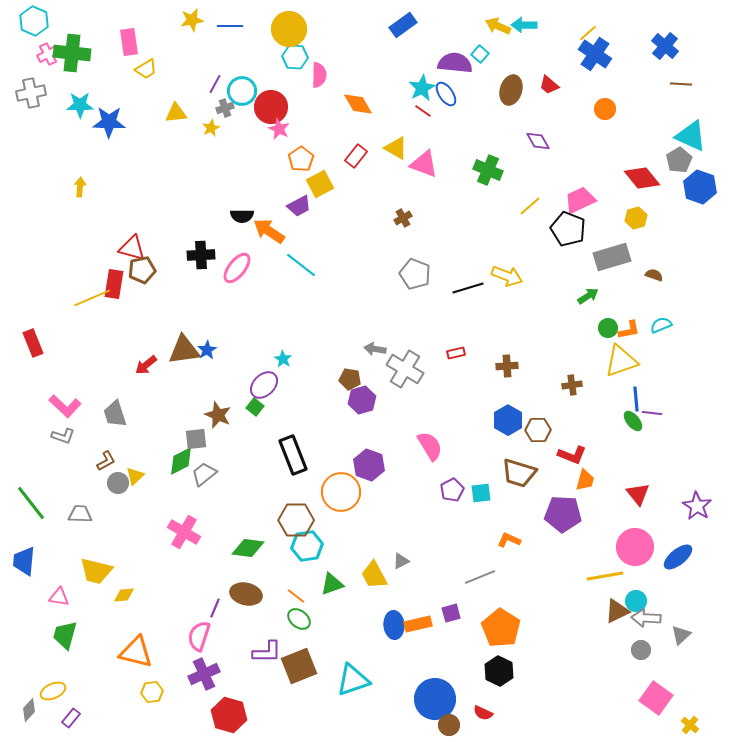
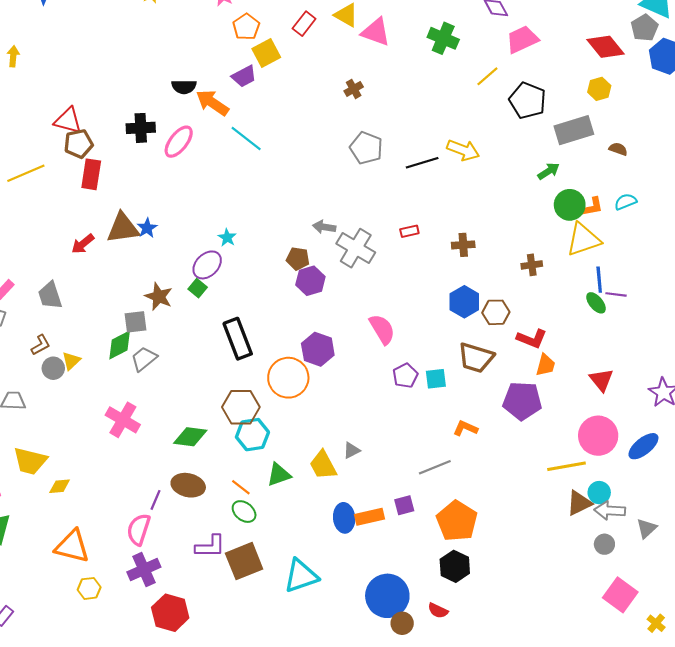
pink trapezoid: (580, 200) -> (522, 39), moved
red rectangle: (114, 284) -> (91, 174), moved
green circle: (608, 328) -> (570, 205), size x1.5

